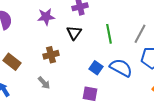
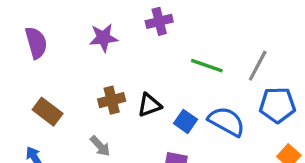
black triangle: (74, 33) -> (149, 105), moved, turned 35
green line: (109, 34) -> (207, 66), turned -60

